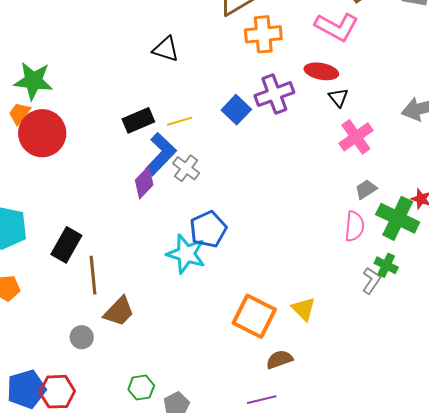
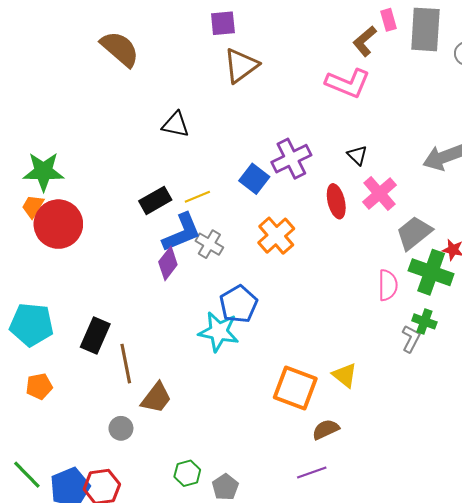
orange cross: (263, 34) -> (276, 236), moved, turned -30
red ellipse: (321, 71) -> (336, 201), moved, turned 72
blue L-shape: (161, 154) -> (182, 233), turned 30
gray trapezoid: (366, 189) -> (414, 233), moved, size x1.6

